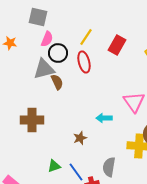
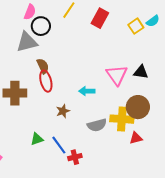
red ellipse: (84, 62) -> (46, 81), moved
brown semicircle: (57, 82) -> (43, 66), moved
gray semicircle: (109, 167) -> (97, 125), moved, turned -114

